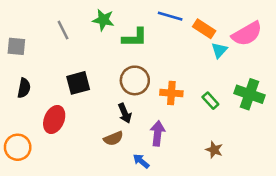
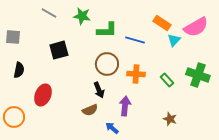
blue line: (170, 16) -> (135, 40), moved
gray line: (63, 30) -> (49, 13), moved, turned -35
black square: (78, 83) -> (59, 50), moved

